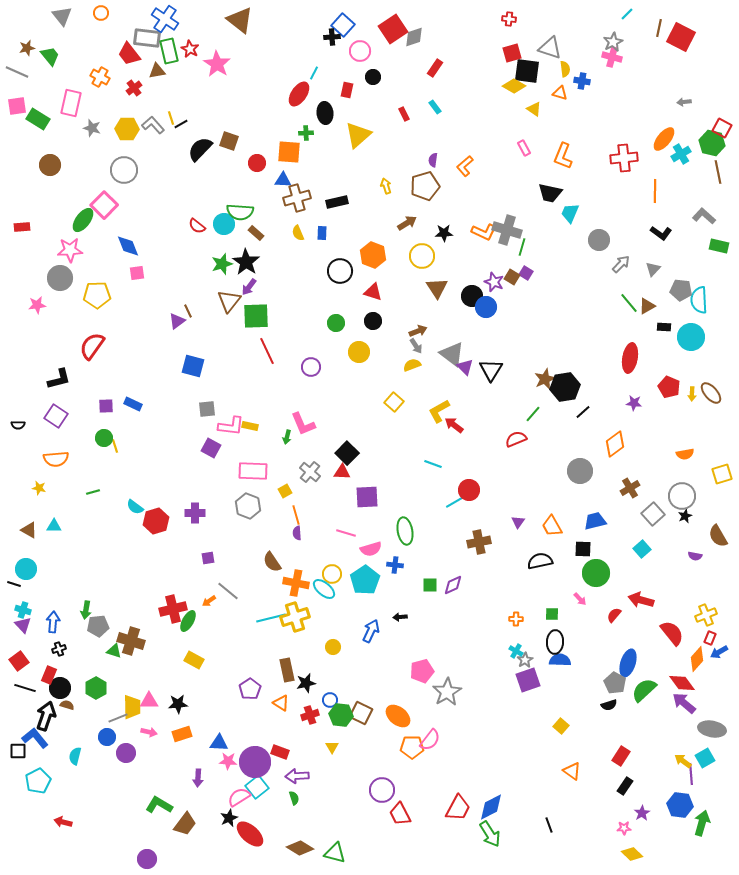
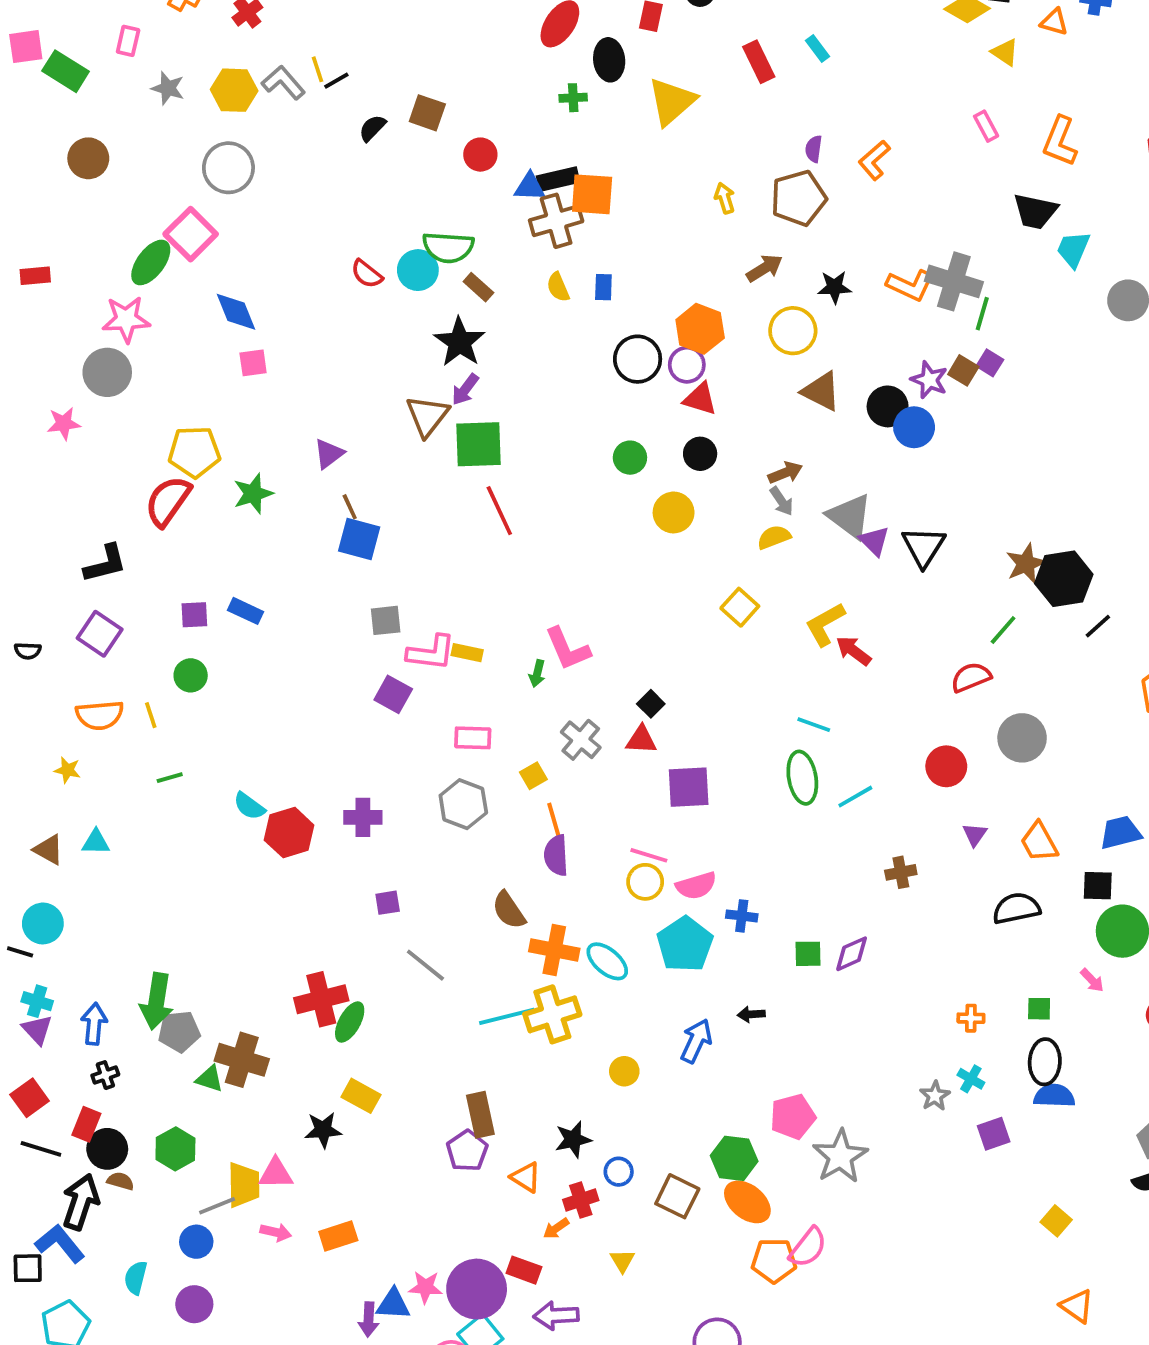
pink rectangle: (71, 103) -> (128, 41), size x0.6
red rectangle: (404, 114) -> (759, 62), size x1.5
black semicircle: (200, 149) -> (372, 128), size x0.6
orange square: (289, 152) -> (592, 194), moved
black rectangle: (337, 202) -> (558, 179), moved
green star: (222, 264) -> (253, 494), moved
brown triangle: (437, 288) -> (821, 391), turned -30
yellow pentagon: (97, 295) -> (194, 452), moved
brown line: (188, 311) -> (350, 507), moved
purple circle: (311, 367) -> (687, 365), moved
yellow line: (115, 446) -> (151, 715), moved
black square: (347, 453) -> (651, 704), size x0.6
pink rectangle: (253, 471) -> (473, 738), size x0.7
gray circle: (580, 471) -> (1022, 738), moved
red circle: (469, 490) -> (946, 766), moved
green ellipse: (405, 531) -> (802, 778), moved
purple semicircle: (297, 533) -> (556, 855), size x1.5
brown cross: (479, 542) -> (901, 872), size x0.7
yellow circle: (332, 574) -> (645, 882), moved
orange arrow: (209, 601) -> (556, 1228), moved
green arrow: (86, 610) -> (156, 1001), size x1.6
gray star: (525, 660) -> (935, 1096), moved
brown rectangle: (287, 670) -> (480, 1115), moved
purple square: (528, 680) -> (994, 1134), size x0.7
black star: (178, 704) -> (323, 1130), moved
green hexagon: (341, 715) -> (734, 1158), moved
blue triangle: (219, 743) -> (393, 1304), moved
purple circle: (126, 753) -> (194, 1304), moved

